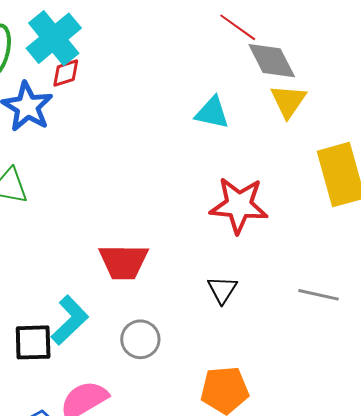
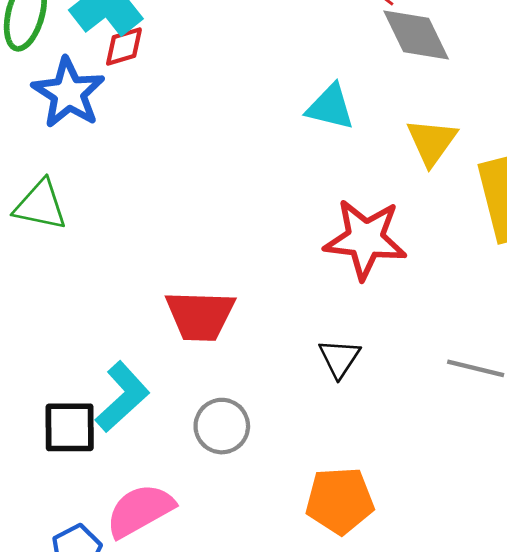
yellow triangle: (288, 101) -> (432, 142), moved

